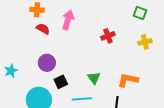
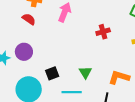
red semicircle: (43, 29) -> (29, 19), moved
purple circle: (47, 63) -> (24, 52), moved

